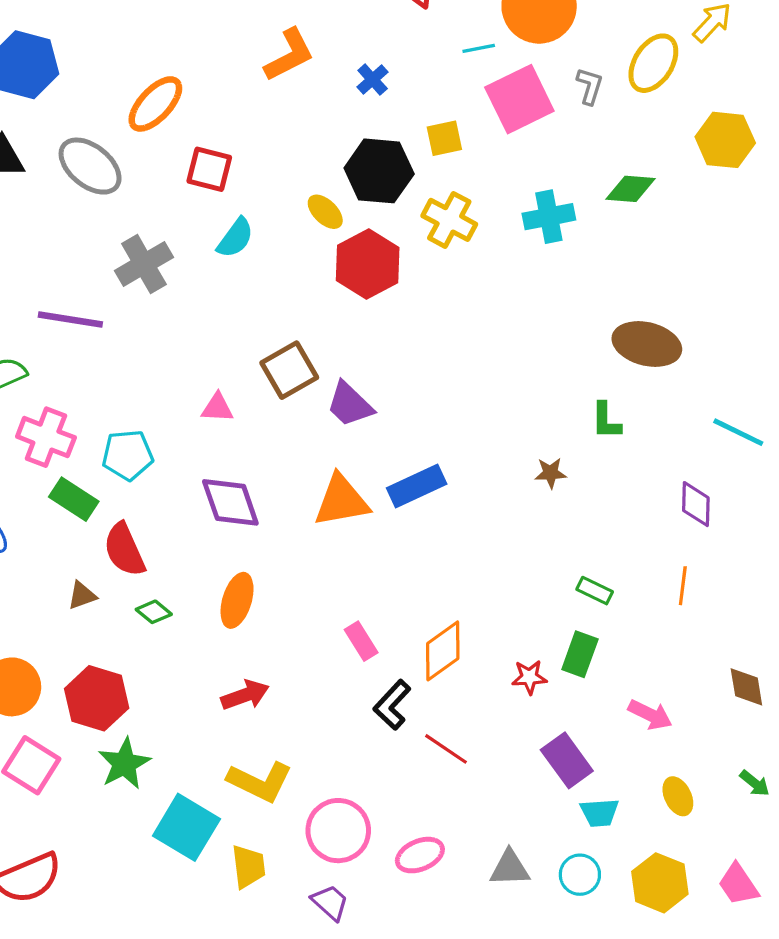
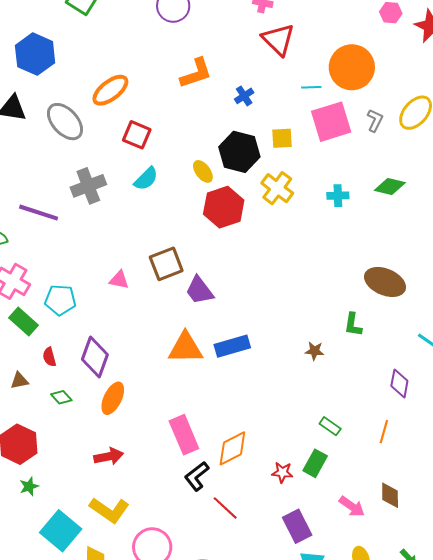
cyan cross: (549, 217) -> (338, 196), size x0.7
purple diamond: (230, 502) -> (95, 357), moved, turned 30
red semicircle: (124, 550) -> (49, 357), size x0.6
pink rectangle: (361, 641) -> (184, 435), size x1.6
brown diamond: (746, 687) -> (390, 495), moved
green star: (124, 764) -> (29, 486), size x0.6

